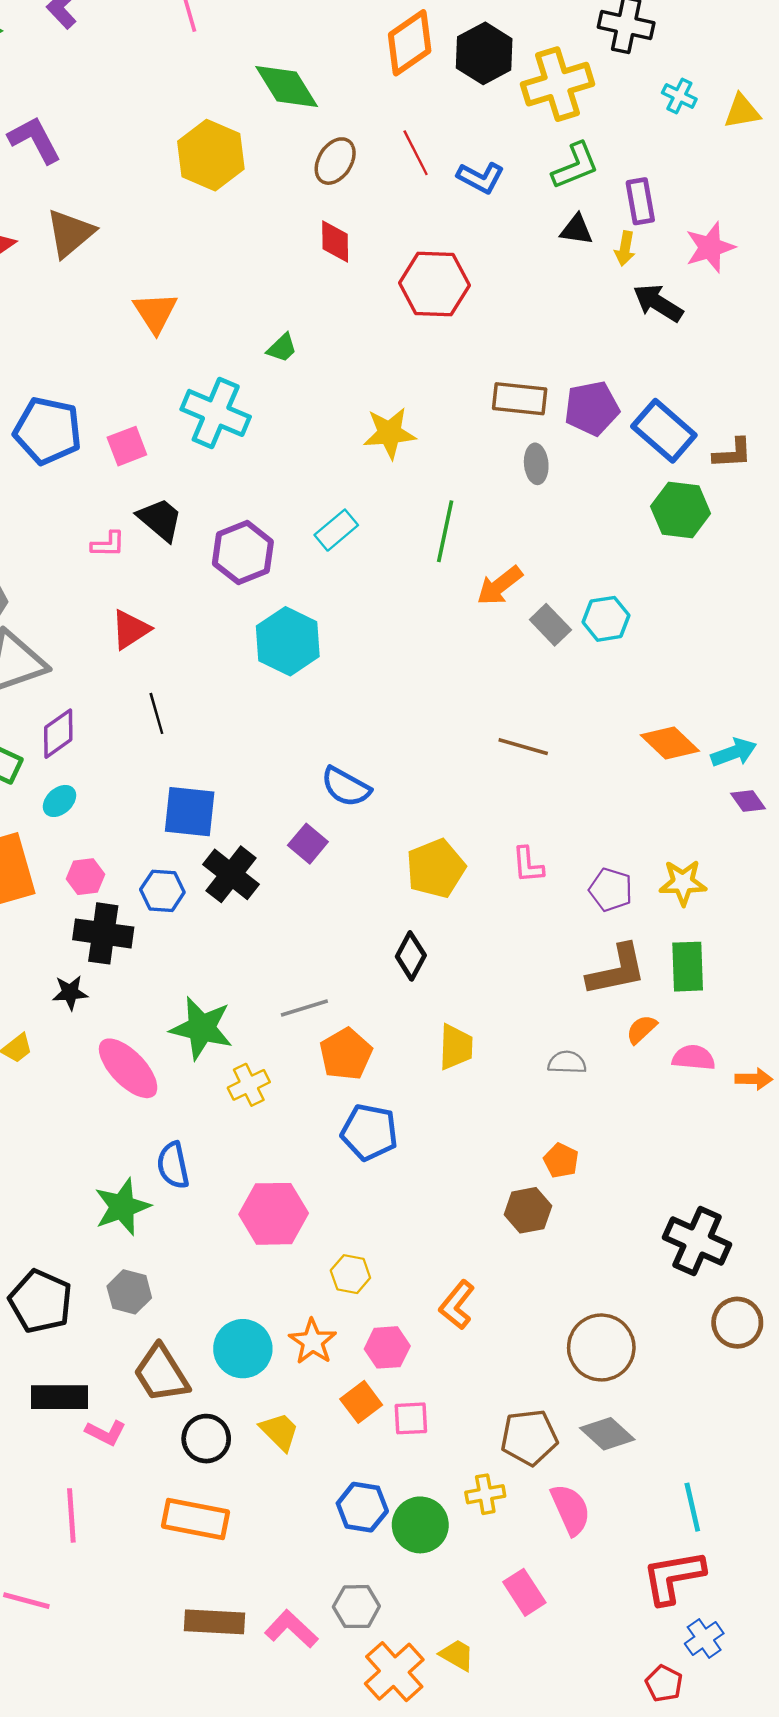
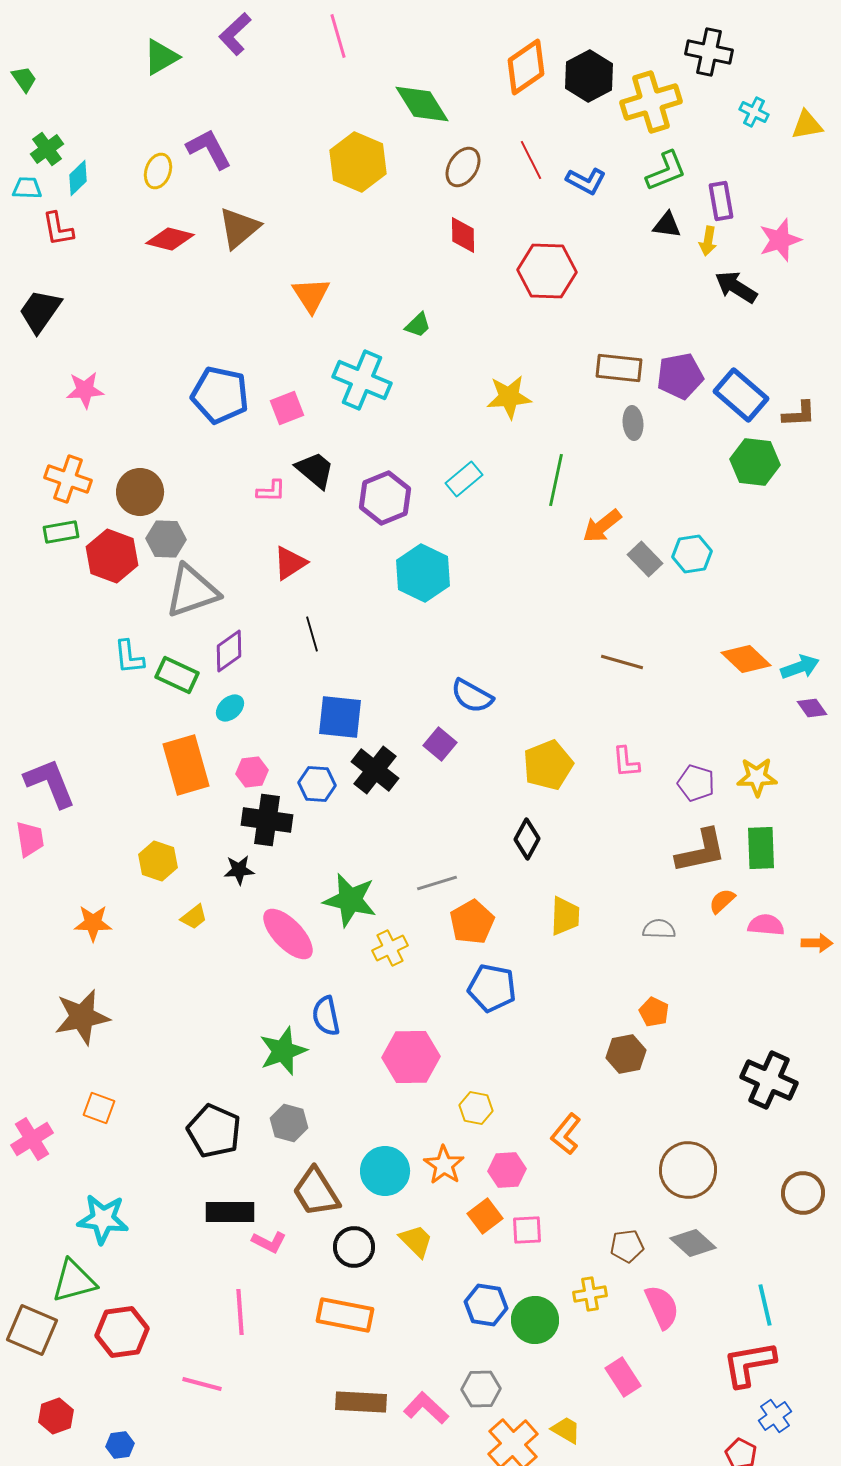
brown circle: (737, 1323) -> (803, 1193), moved
brown pentagon: (529, 1437) -> (627, 1246), size x0.7

